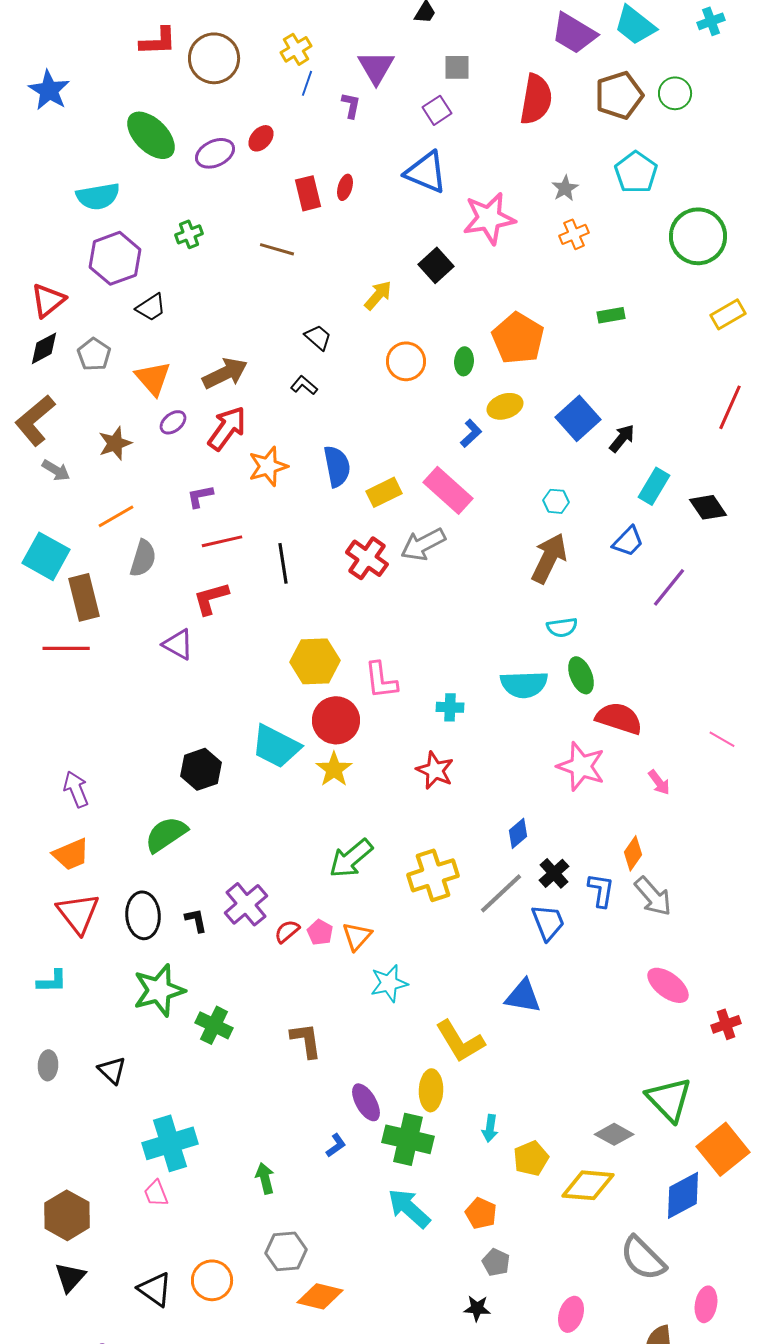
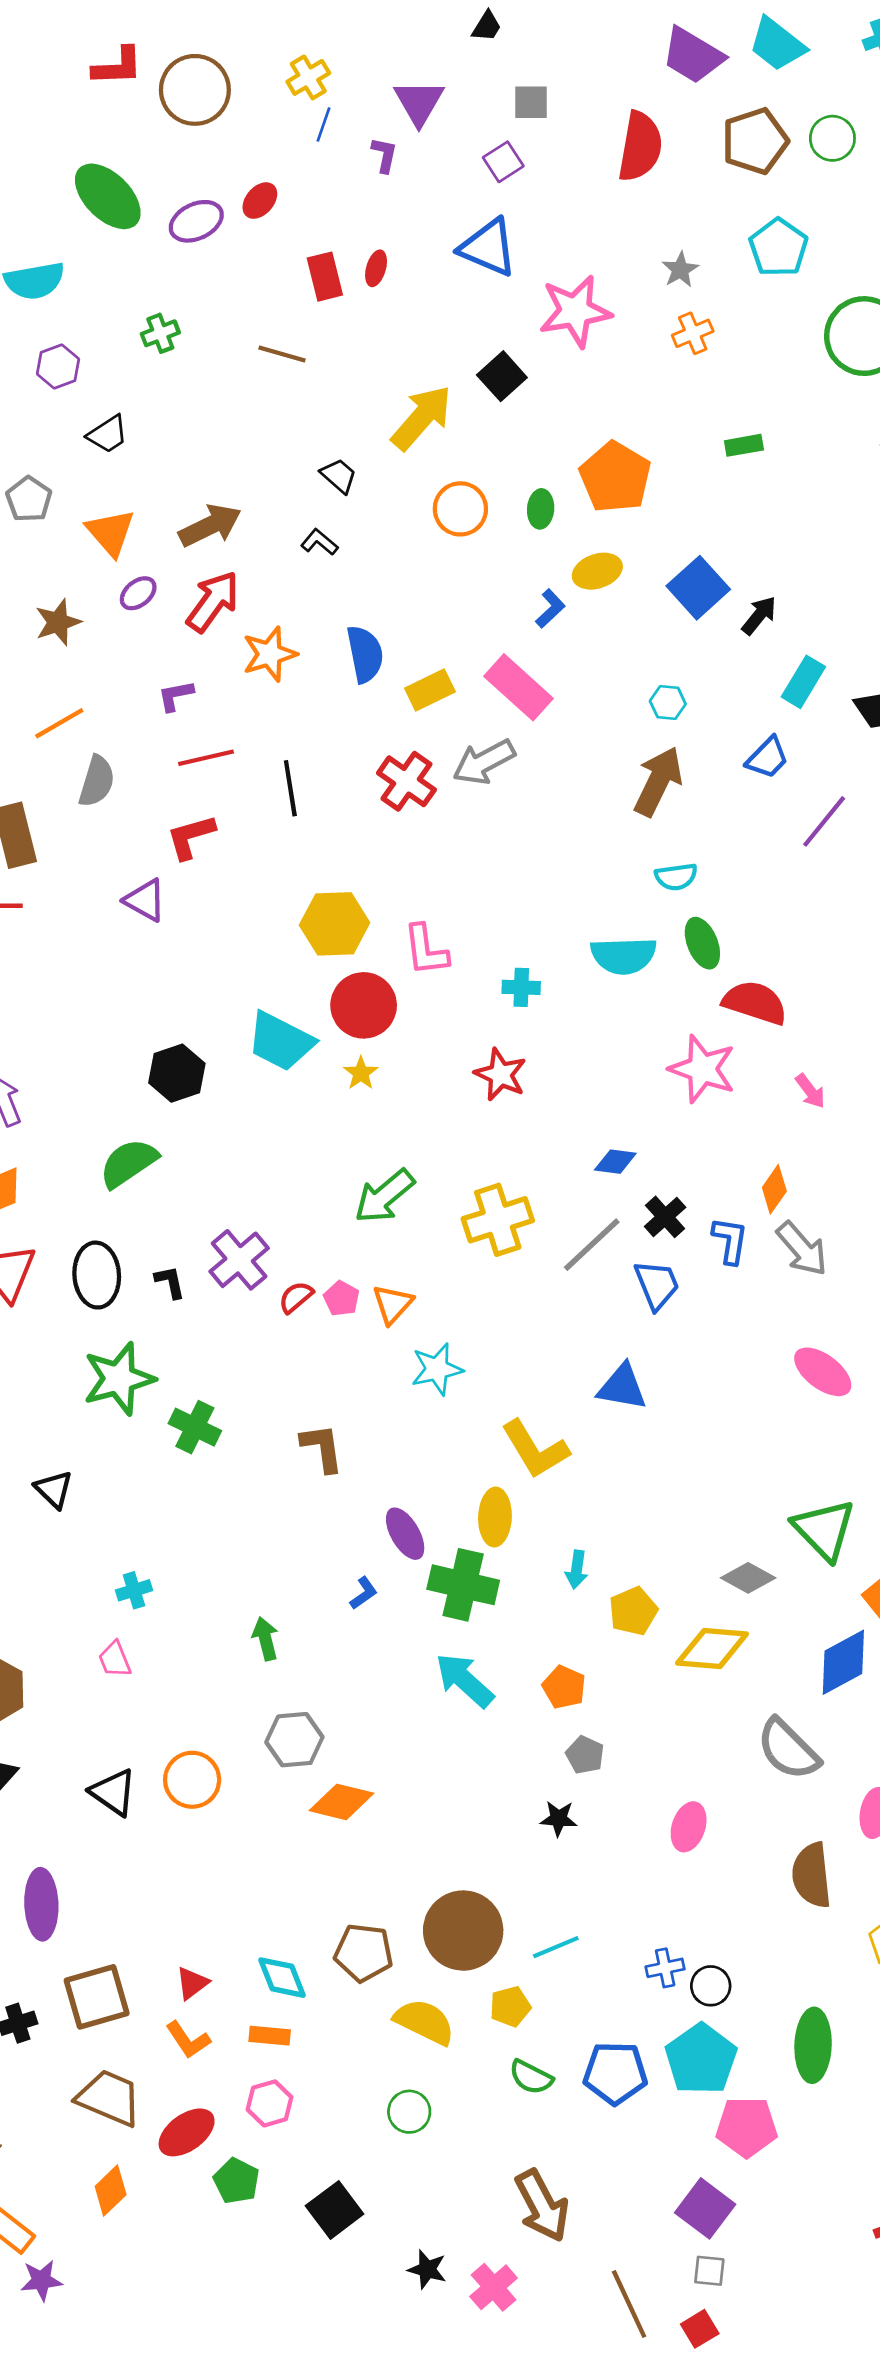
purple hexagon: (115, 258) -> (58, 366), size x0.6
yellow arrow: (378, 295) -> (422, 418), size x1.6
yellow star: (334, 769) -> (361, 1073), size x0.7
blue diamond: (518, 833) -> (615, 1162), turned 48
cyan cross: (170, 1143) -> (134, 1590), size x0.5

